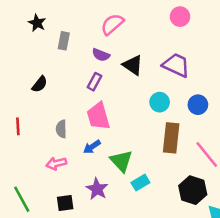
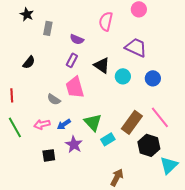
pink semicircle: (112, 24) -> (106, 21), moved, turned -36
black triangle: (133, 65) -> (102, 65), moved
gray semicircle: (61, 129) -> (54, 99), moved, turned -56
brown rectangle: (171, 138) -> (132, 122), moved, turned 30
blue arrow: (92, 147) -> (64, 124), moved
green line: (22, 199) -> (15, 127), moved

